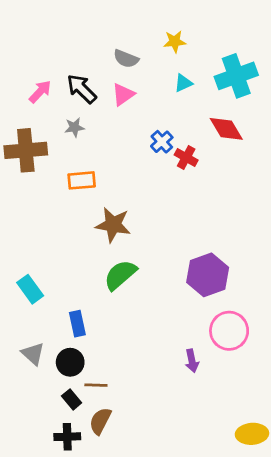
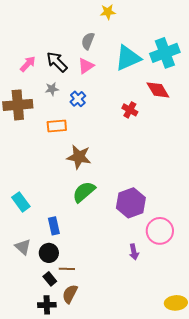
yellow star: (175, 42) -> (108, 12), moved
gray semicircle: (126, 59) -> (88, 41), turned 90
cyan triangle: (183, 83) -> (128, 58), size x2.0
blue cross: (162, 142) -> (78, 99), moved
purple hexagon: (208, 275) -> (131, 203), moved

